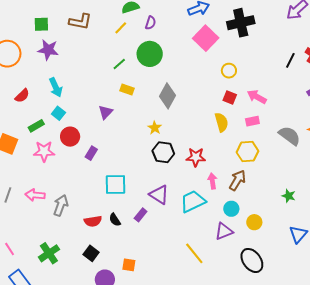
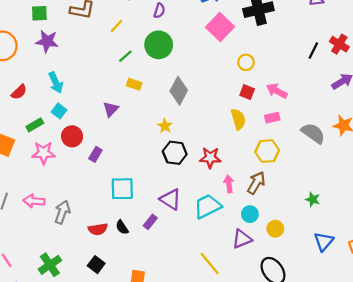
yellow line: (121, 28) -> (116, 26), moved

